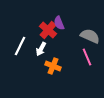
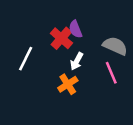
white arrow: (41, 49) -> (77, 61), moved
orange cross: (53, 66) -> (68, 84), turned 35

